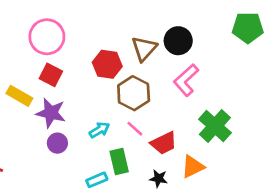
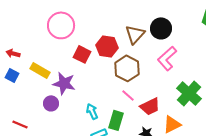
red square: (51, 75) -> (82, 54), moved
cyan arrow: (99, 130) -> (92, 111), moved, turned -84
purple circle: (57, 143) -> (51, 103), moved
green rectangle: (119, 161) -> (116, 120), turned 30

